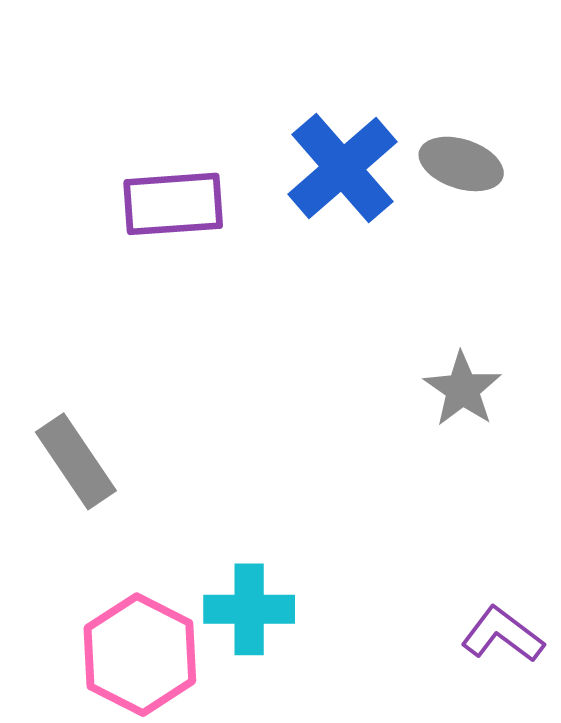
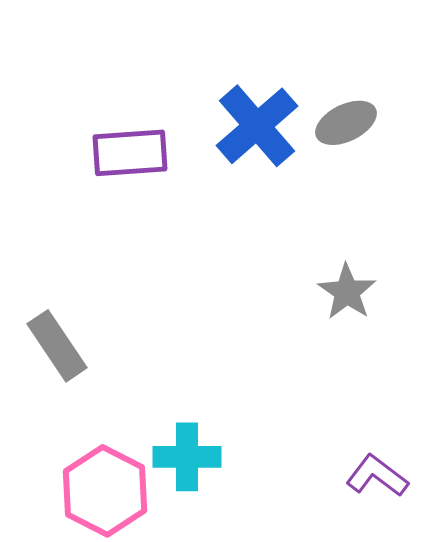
gray ellipse: (461, 164) -> (346, 123), turned -44

